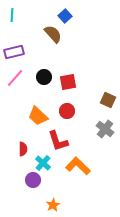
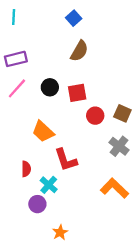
brown semicircle: (53, 34) -> (79, 51), moved, turned 72
red circle: (67, 111) -> (95, 116), moved
orange L-shape: (78, 166) -> (114, 188), moved

